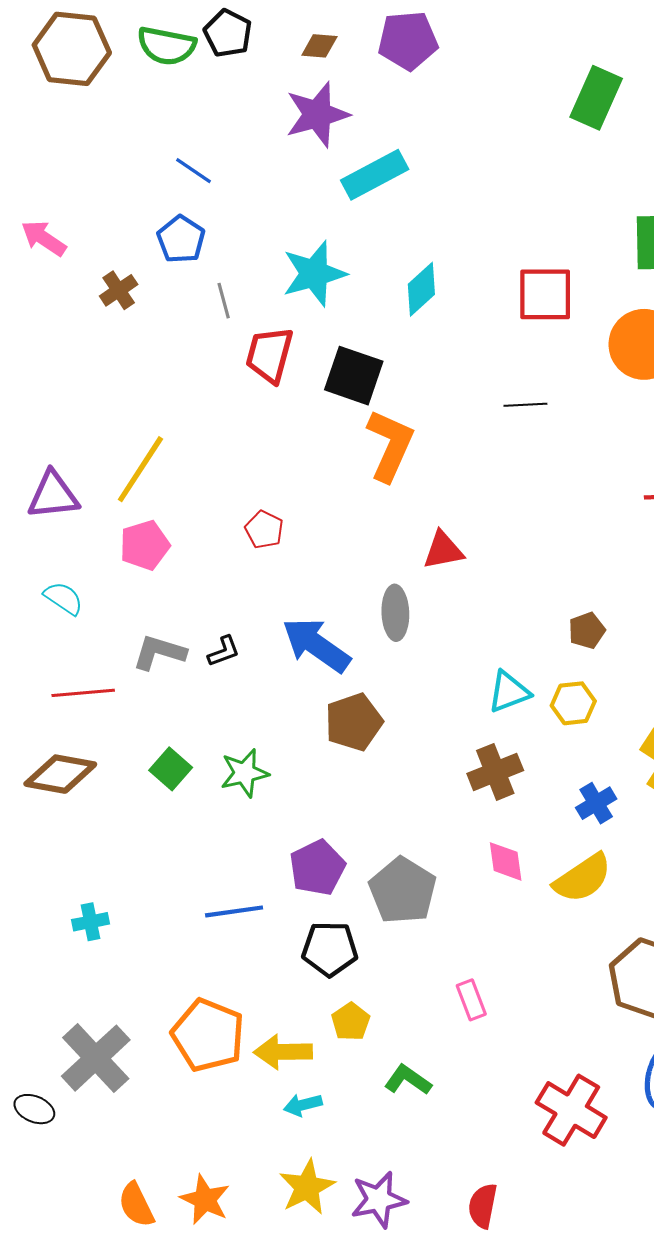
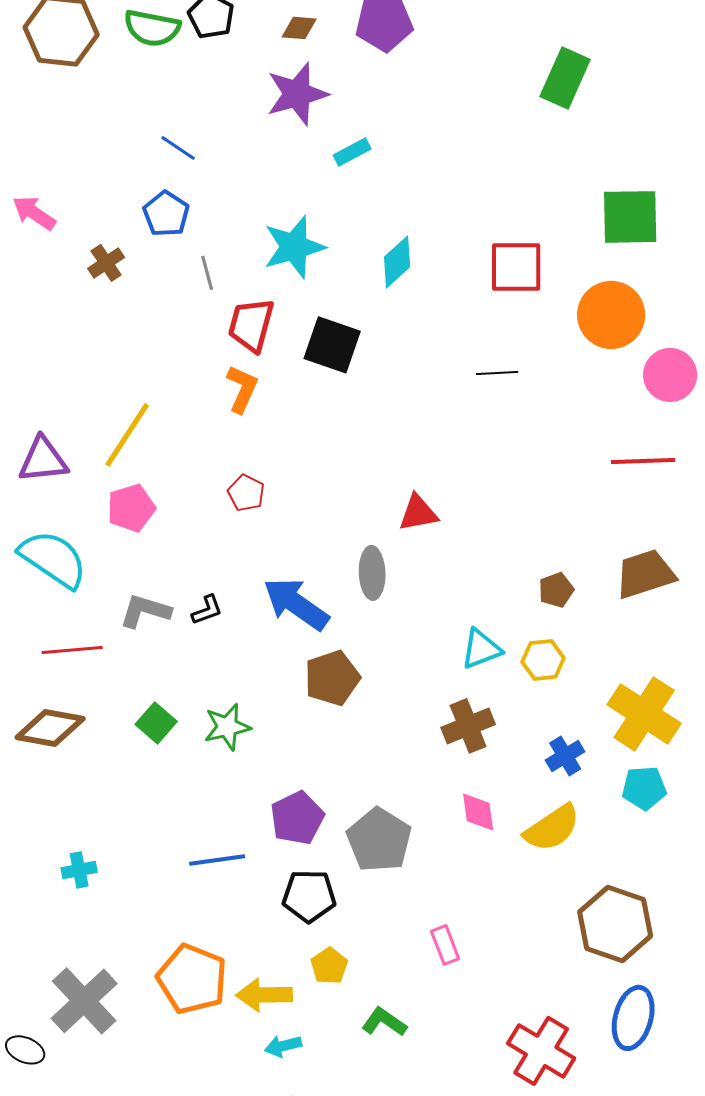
cyan rectangle: (375, 175) -> (352, 152), size x0.6
orange L-shape: (390, 445) -> (242, 389), moved, size x0.7
cyan semicircle: (63, 598) -> (53, 559), size x1.8

